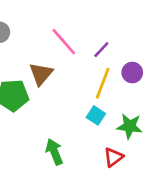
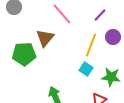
purple line: (101, 50) -> (100, 15), moved

